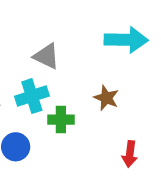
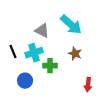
cyan arrow: (126, 40) -> (71, 25), moved, turned 40

